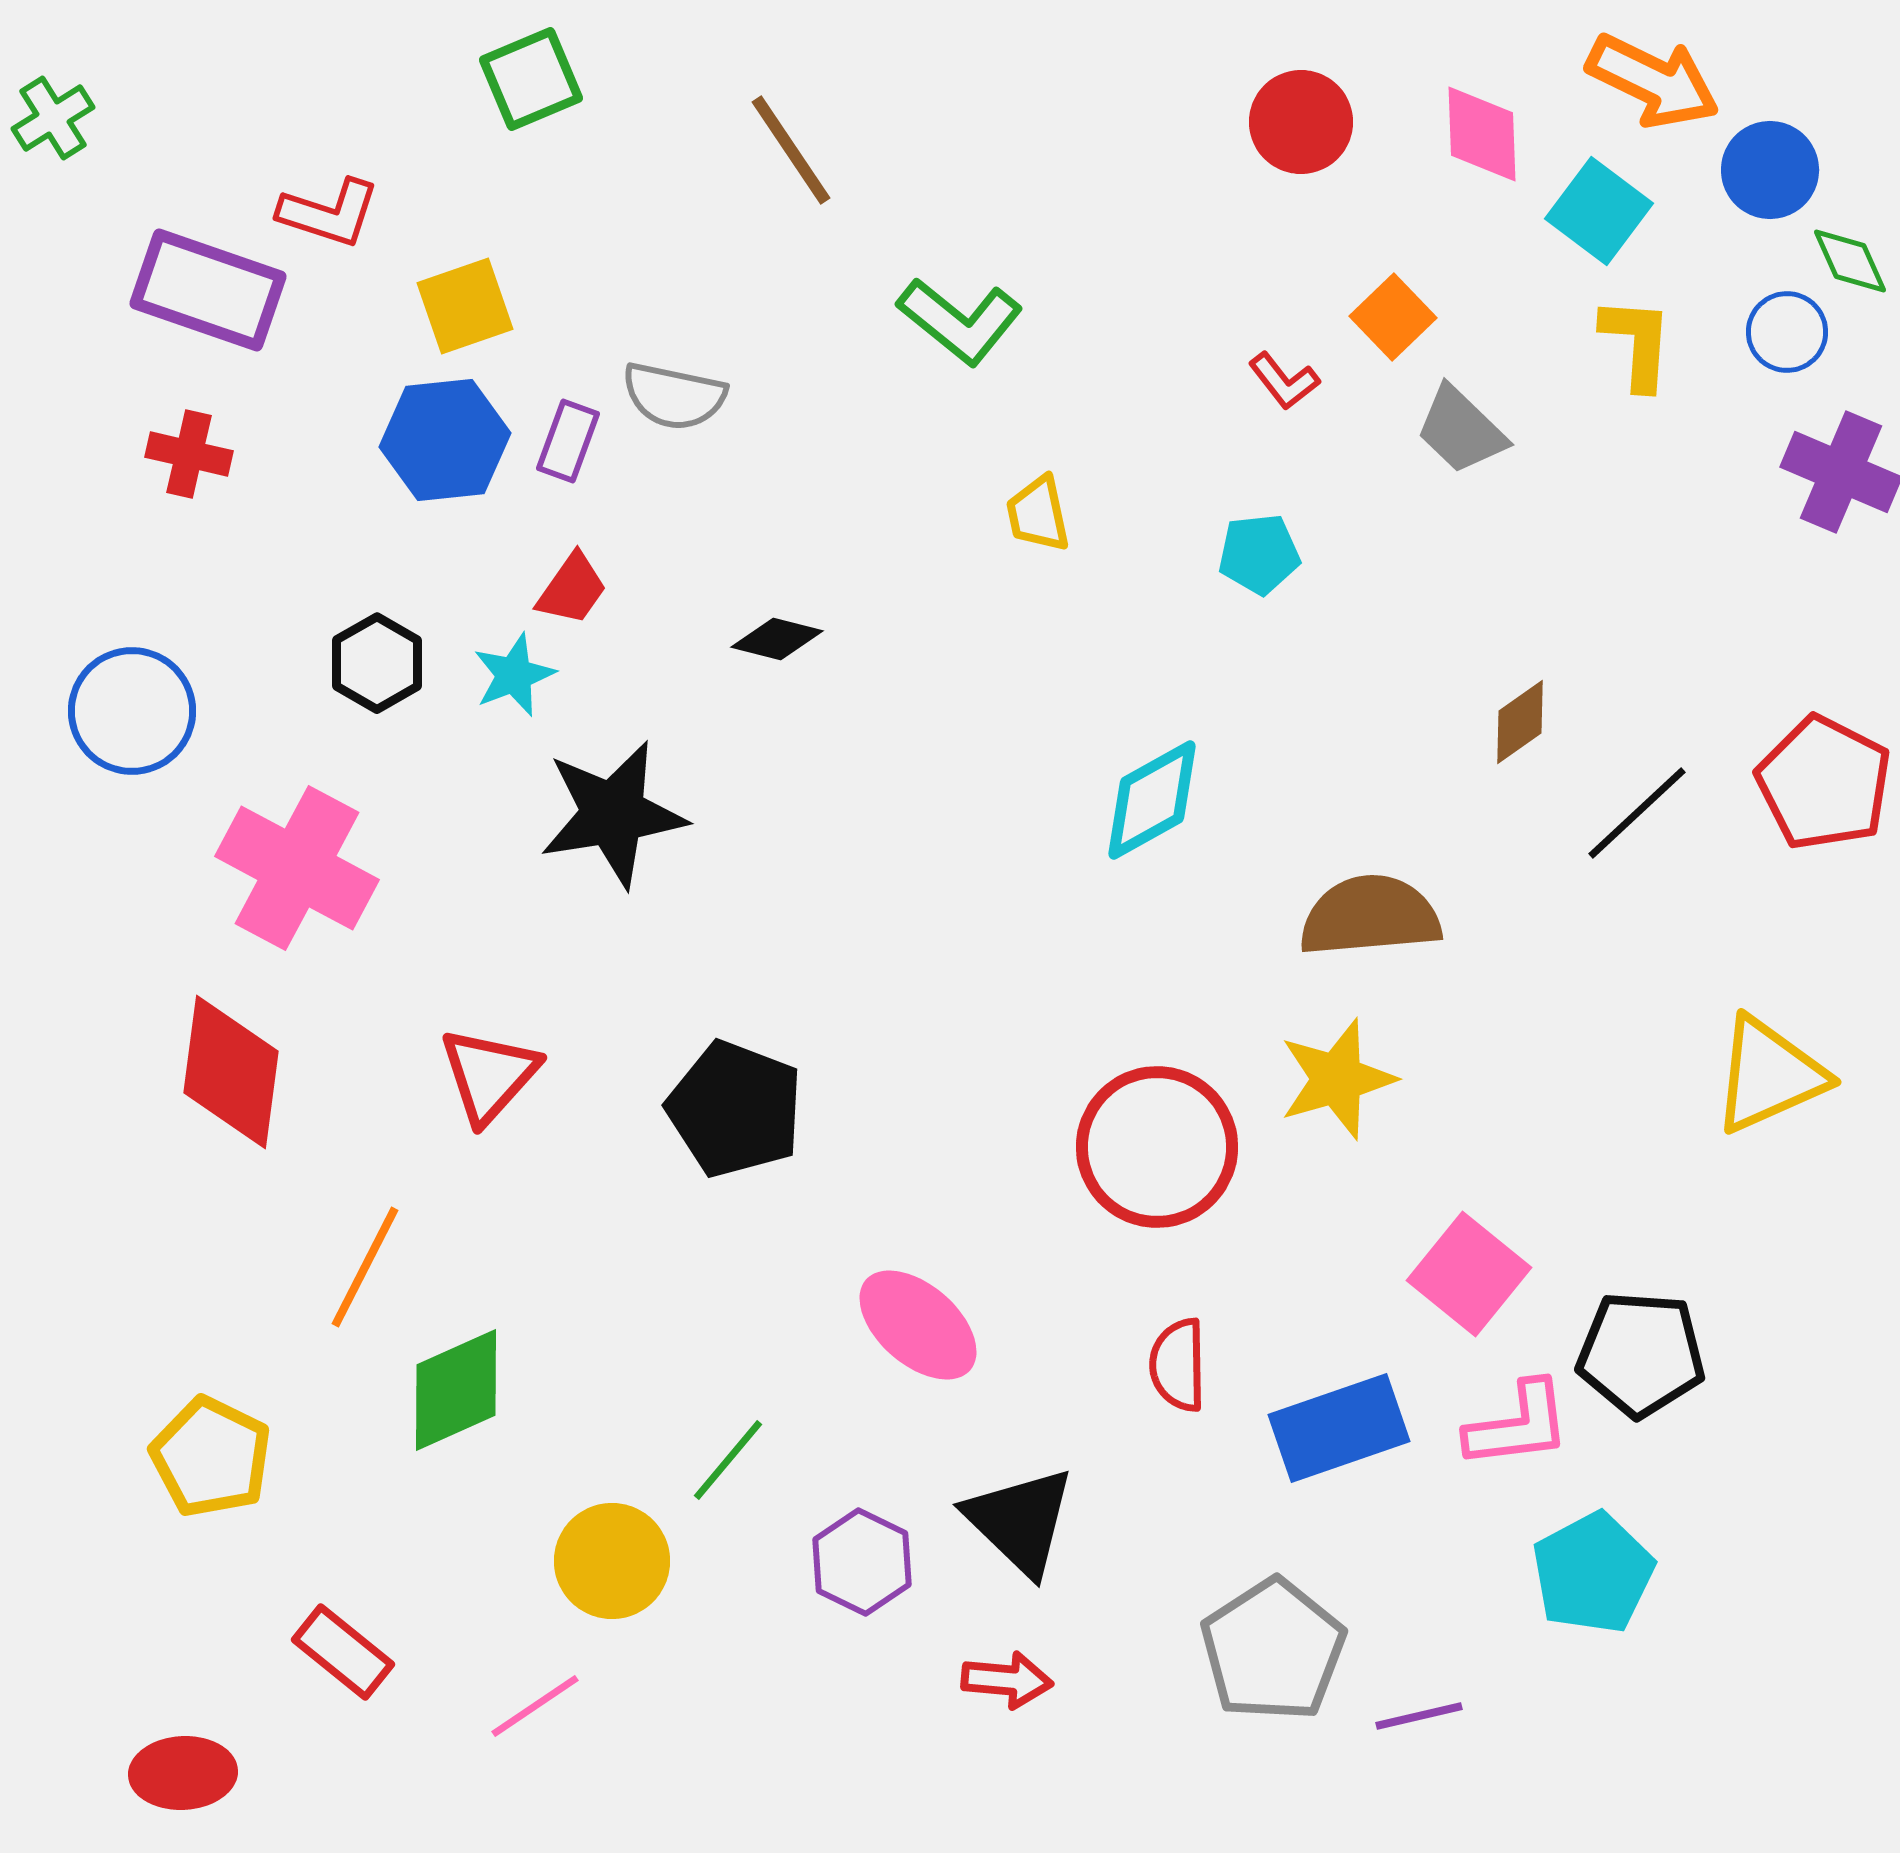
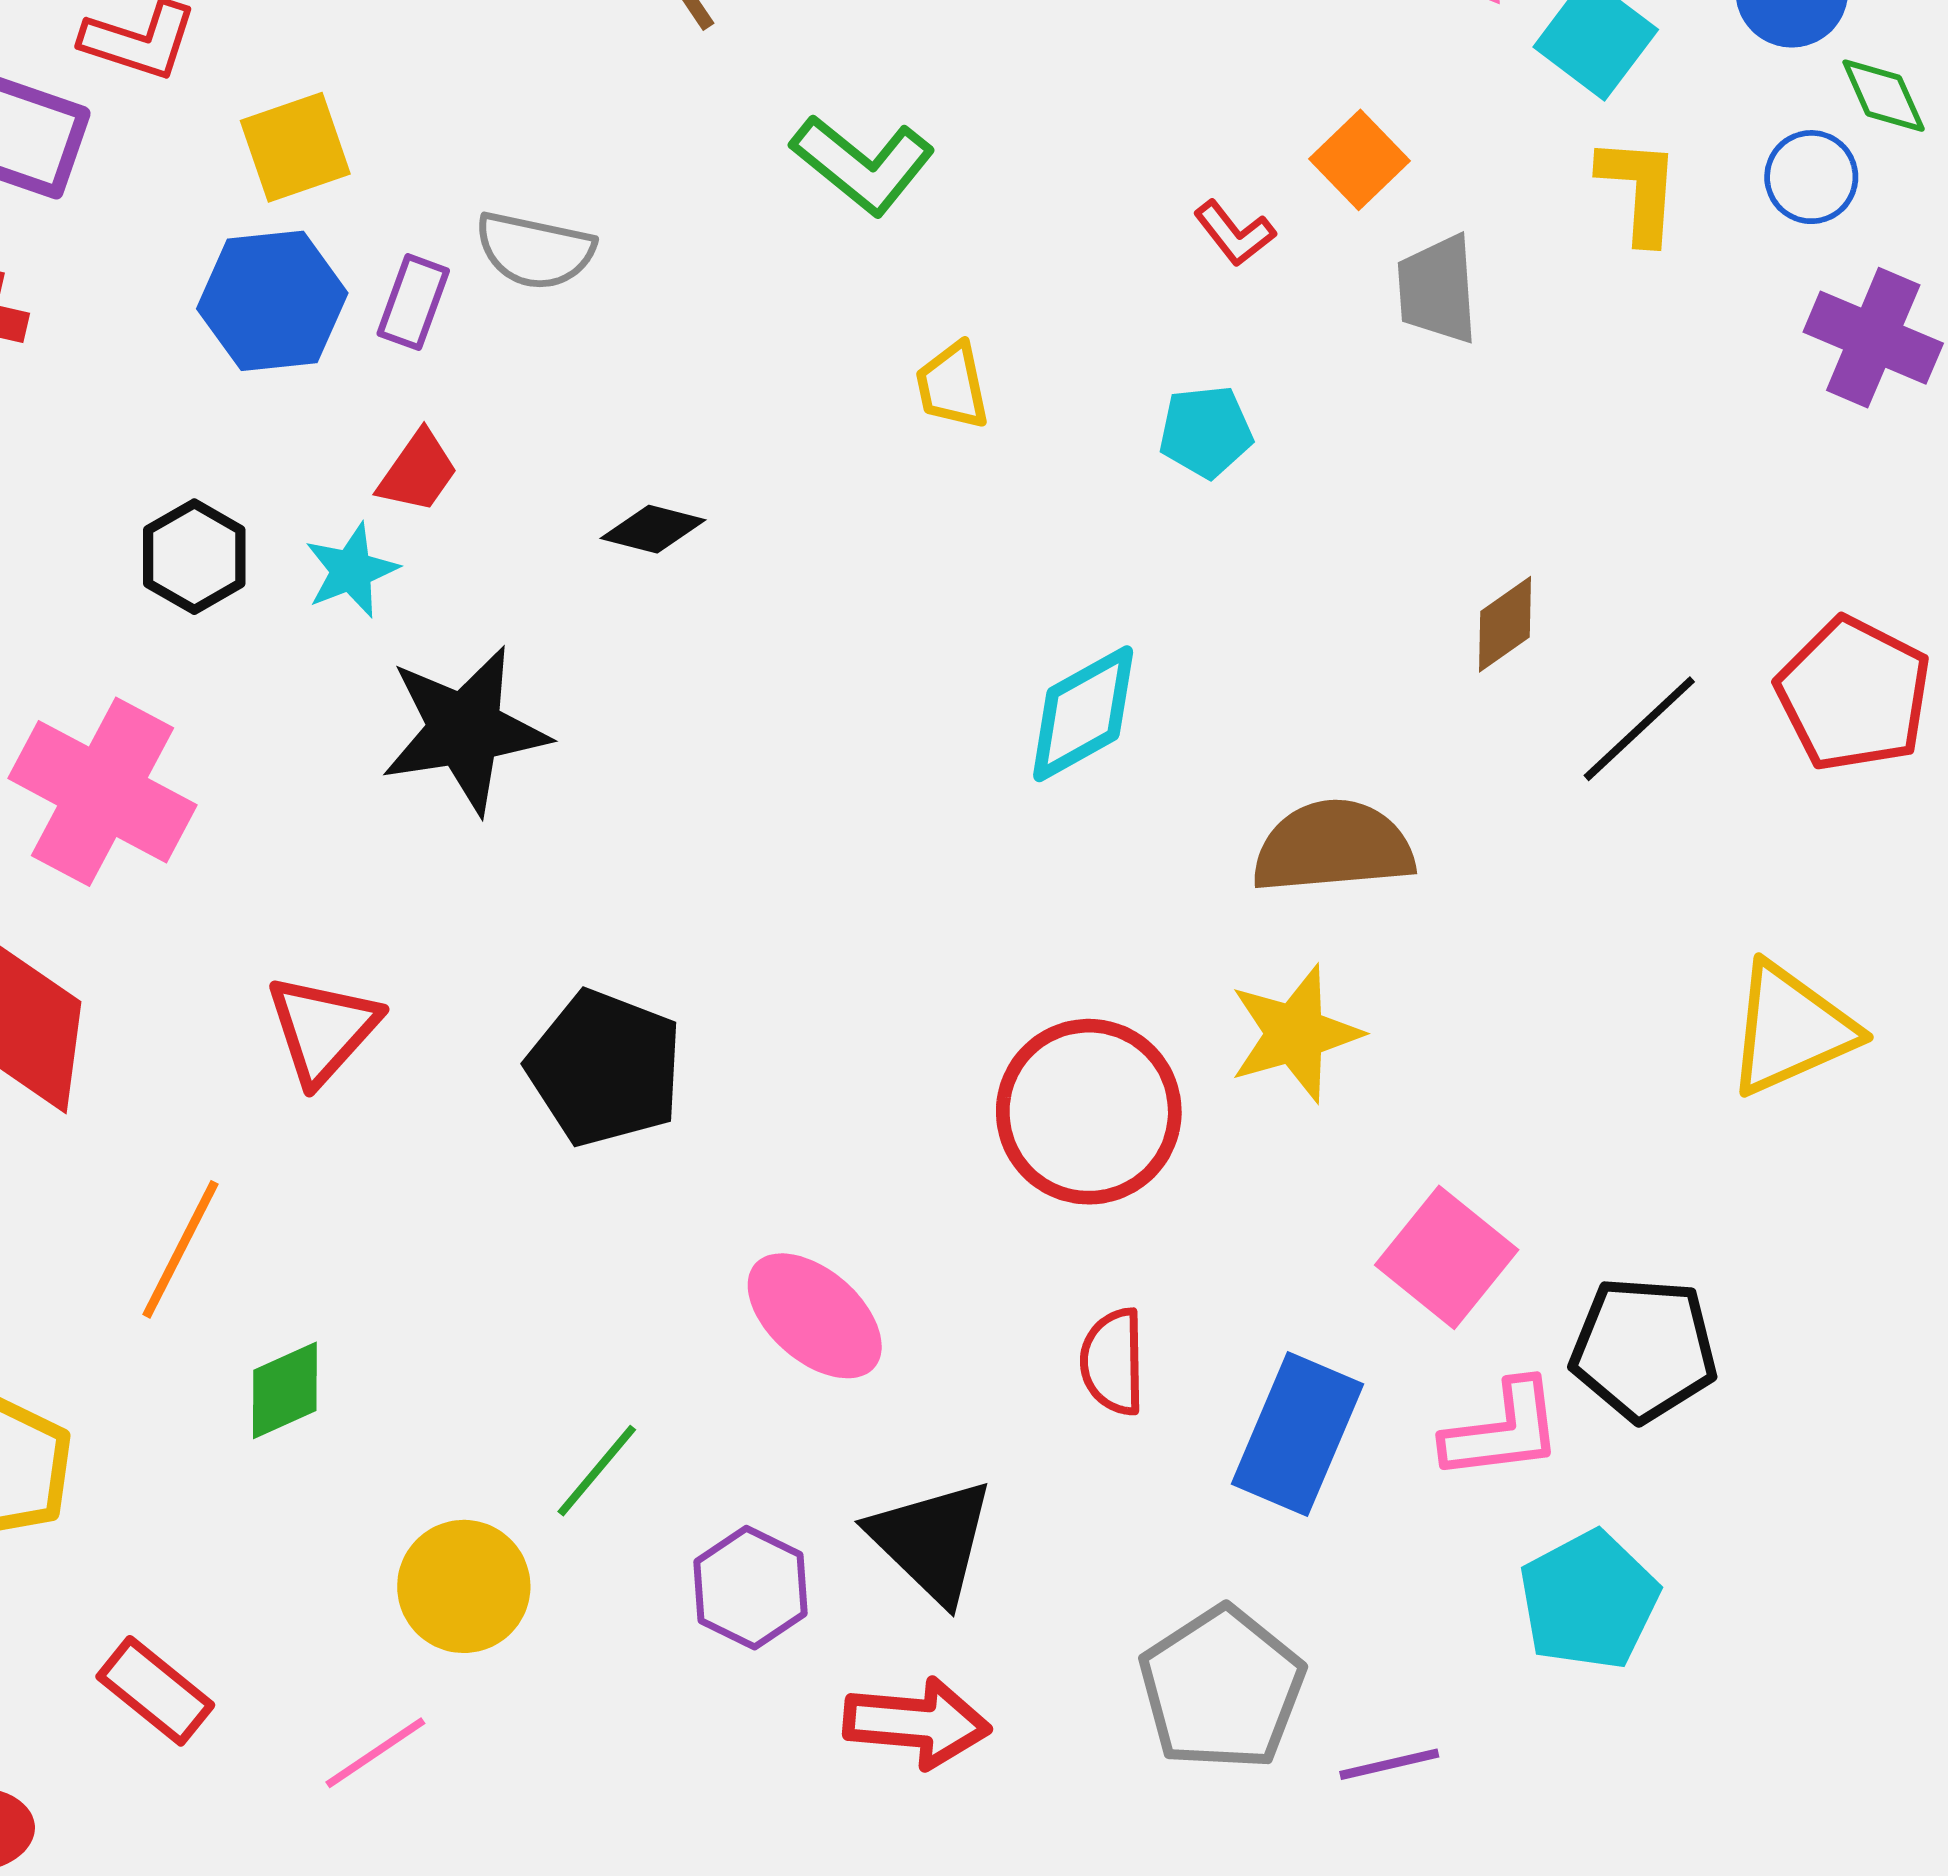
gray trapezoid: (1461, 430) -> (1437, 289), turned 42
green diamond: (456, 1390) -> (285, 1390), size x0.7
blue rectangle: (1339, 1428) -> (1298, 1434), turned -48
red arrow: (1007, 1680) -> (917, 1723), size x1.4

